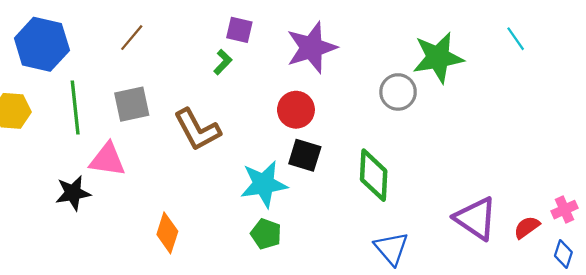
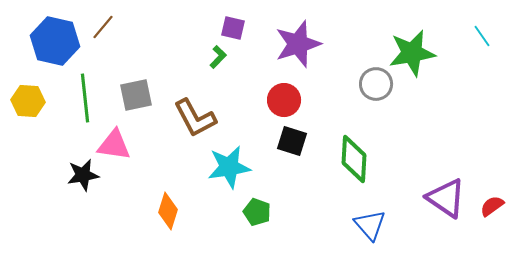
brown line: (132, 38) -> (103, 27), moved
cyan star: (264, 184) -> (229, 167), moved

